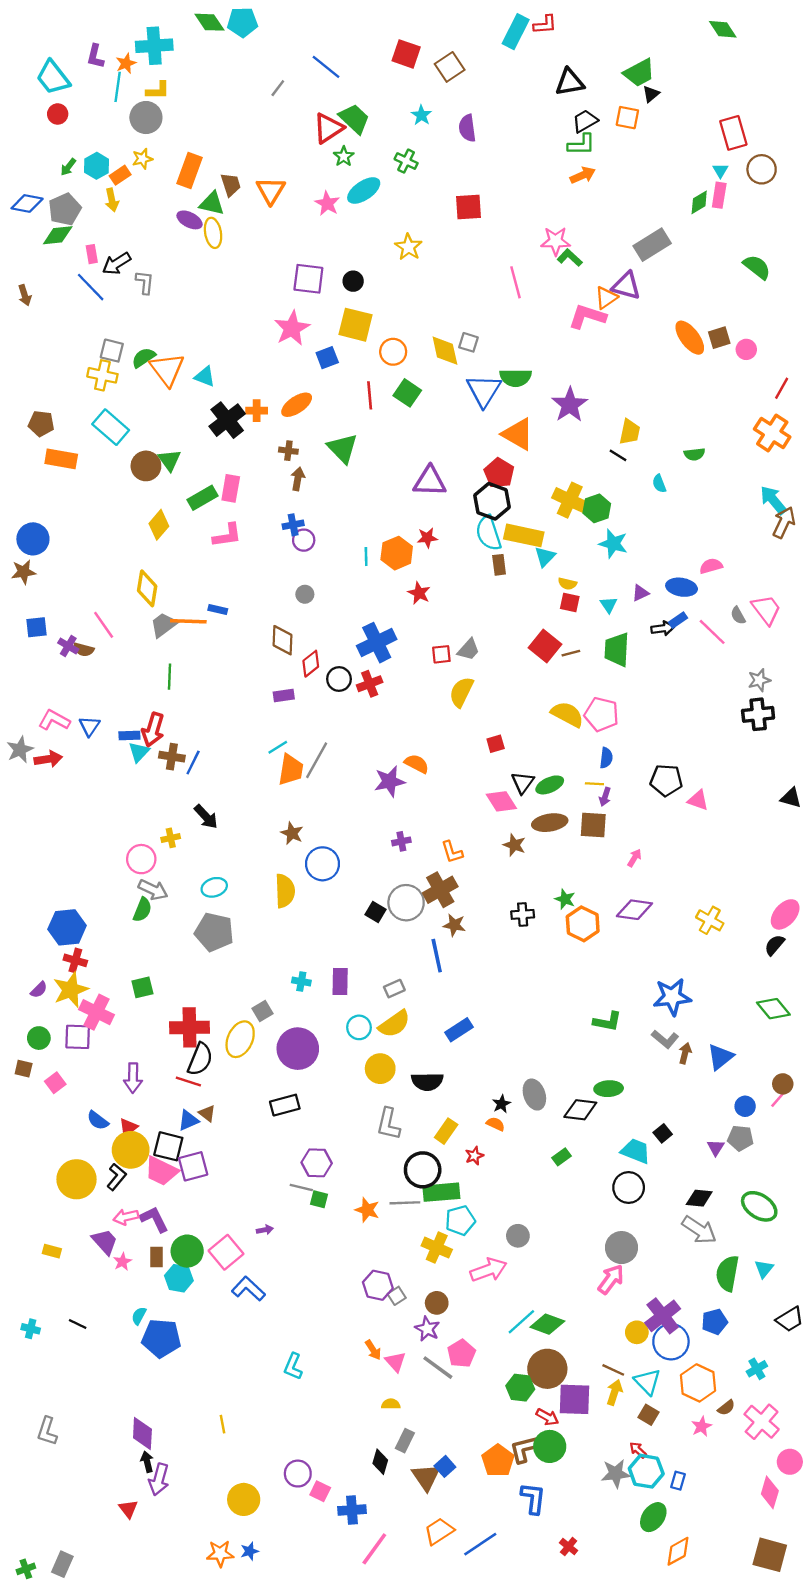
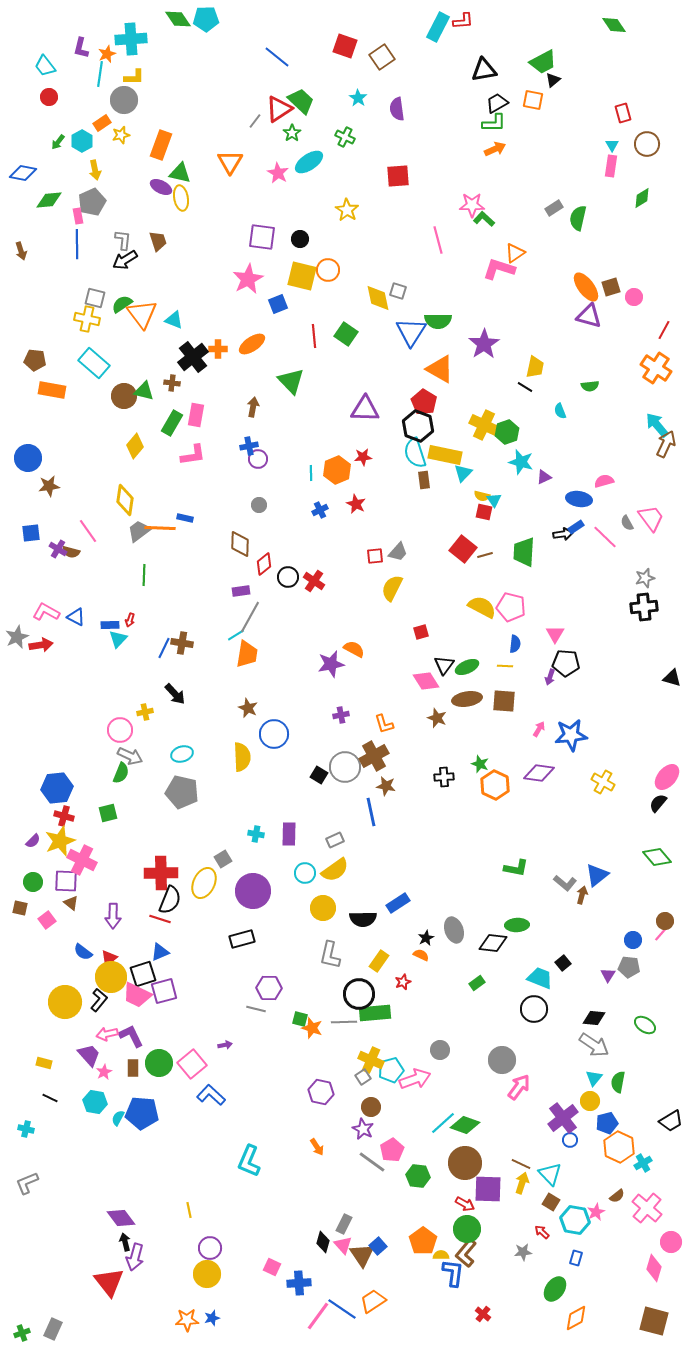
cyan trapezoid: (53, 78) -> (45, 66), size x0.7
gray line: (278, 88) -> (255, 121), moved
red rectangle: (733, 133) -> (623, 113), size x0.7
orange rectangle: (120, 175) -> (102, 123), moved
brown trapezoid: (231, 185) -> (158, 241), moved
green diamond: (699, 202) -> (642, 198), moved
gray pentagon: (65, 209) -> (92, 202), moved
gray rectangle: (652, 245) -> (554, 208), size x0.6
black arrow: (117, 263) -> (125, 260), moved
green semicircle: (757, 267) -> (578, 218), moved, turned -115
purple triangle: (626, 286) -> (589, 316), moved
blue line: (91, 287) -> (77, 244), turned 44
orange circle: (393, 352) -> (328, 270), moved
brown cross: (288, 451) -> (172, 383), moved
green triangle: (169, 460) -> (144, 391), turned -40
green rectangle: (202, 498) -> (172, 423), turned -30
brown star: (24, 572) -> (49, 486), moved
purple triangle: (640, 593) -> (544, 477), moved
cyan triangle: (609, 605) -> (494, 500), moved
blue cross: (377, 643) -> (320, 510), moved, size x0.5
red cross: (370, 684) -> (314, 581), turned -35
blue triangle: (89, 726) -> (76, 617), turned -36
red arrow: (153, 730) -> (130, 620), size x0.5
brown cross: (172, 757) -> (182, 643), moved
gray line: (317, 760) -> (250, 617), moved
purple arrow: (605, 797) -> (550, 677), moved
pink triangle: (698, 800) -> (555, 634), moved, turned 42
green square: (142, 987) -> (108, 813), moved
blue star: (672, 997) -> (571, 735), moved
blue rectangle: (459, 1030) -> (398, 903), moved
blue triangle: (720, 1057) -> (597, 875), moved
brown triangle: (207, 1113) -> (71, 903), moved
black square: (168, 1146) -> (143, 974), turned -32
green square: (319, 1199) -> (300, 1019), moved
green ellipse: (759, 1206) -> (645, 1025), size x0.7
cyan pentagon: (460, 1220) -> (391, 1070), moved
gray circle: (621, 1248) -> (502, 1060), moved
cyan triangle: (764, 1269) -> (594, 1078), moved
green semicircle: (727, 1273) -> (618, 1082), size x0.7
cyan hexagon: (179, 1278) -> (95, 1102), moved
gray square: (397, 1296) -> (363, 1077), moved
black line: (78, 1324) -> (50, 1098), moved
yellow circle: (637, 1332) -> (590, 1101), moved
blue pentagon: (161, 1338) -> (142, 1113), moved
blue circle: (671, 1342) -> (570, 1140), size x0.5
pink triangle: (395, 1362) -> (343, 1245), moved
cyan L-shape: (293, 1366) -> (249, 1161), size x1.4
orange hexagon: (698, 1383) -> (619, 1147), moved
green hexagon: (520, 1388) -> (418, 1176), moved
yellow semicircle: (391, 1404) -> (441, 1255), moved
gray L-shape: (47, 1431) -> (27, 1183), moved, turned 50
purple diamond: (142, 1434) -> (121, 1218), turned -40
brown L-shape: (525, 1449) -> (466, 1253), moved, turned -36
cyan hexagon: (646, 1471) -> (575, 1220), moved
purple circle: (298, 1474) -> (210, 1248), moved
gray star: (616, 1474) -> (523, 1252), size x0.7
red triangle: (128, 1509) -> (109, 1282), size x1.8
blue line: (480, 1544) -> (342, 1309), moved, turned 68

